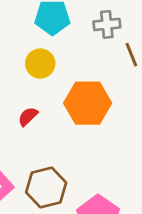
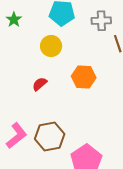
orange hexagon: (88, 103) -> (84, 77), size x0.7

